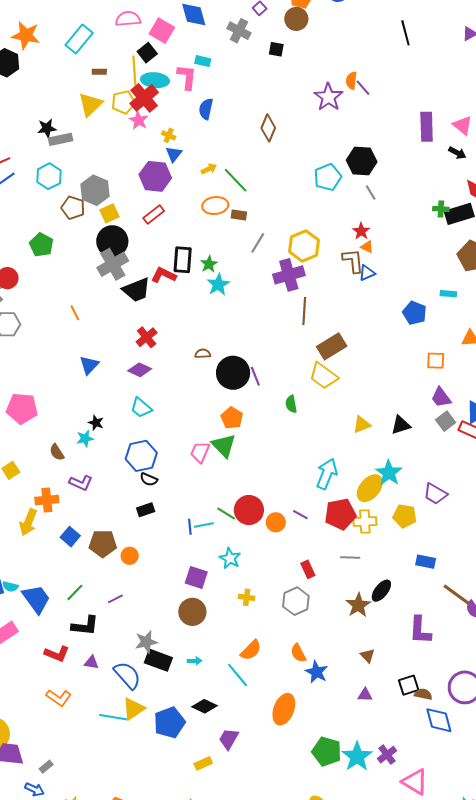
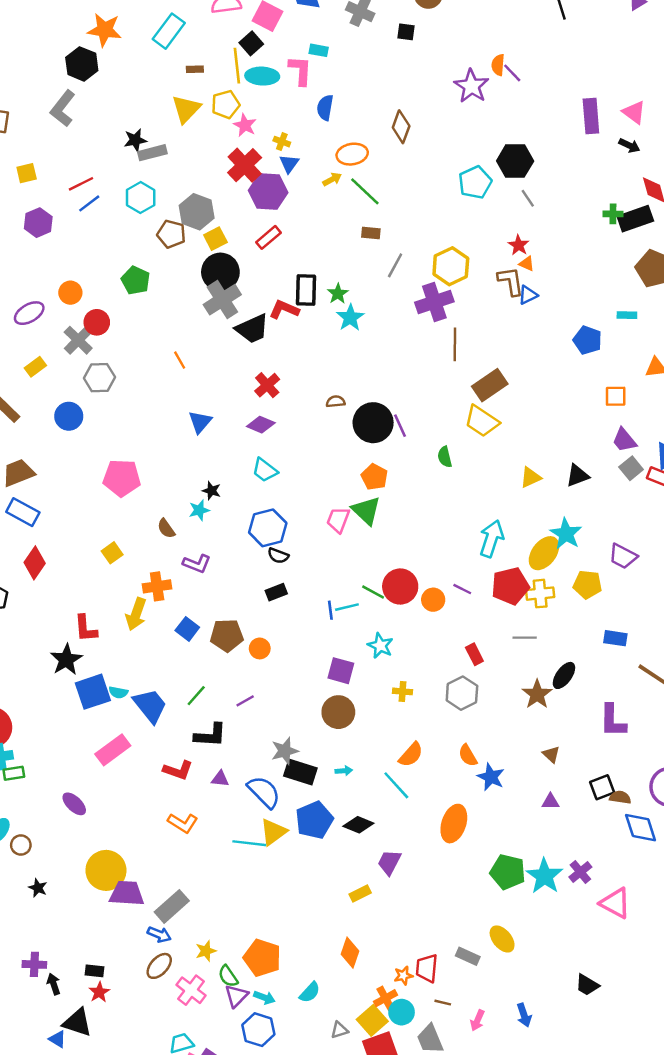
red cross: (144, 98) -> (245, 165), moved
orange ellipse: (215, 206) -> (352, 154), moved
blue pentagon: (169, 723) -> (314, 820), moved
gray rectangle: (46, 767) -> (172, 906), size x2.0

